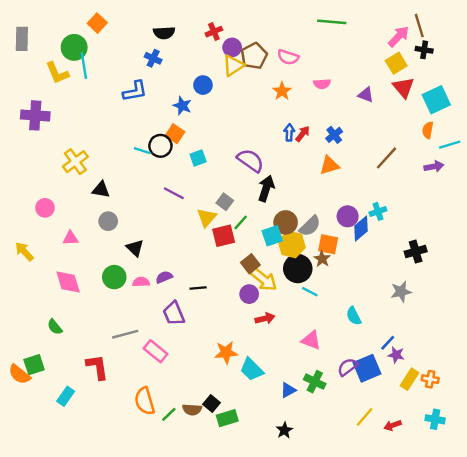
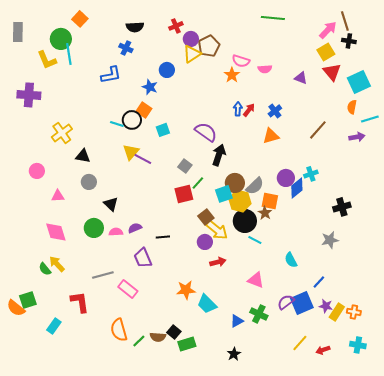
pink semicircle: (288, 57) -> (241, 61), moved
yellow triangle: (207, 218) -> (131, 152), moved
yellow arrow: (24, 252) -> (57, 264), moved
purple star: (396, 355) -> (326, 306), moved

